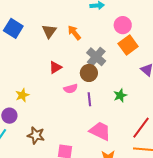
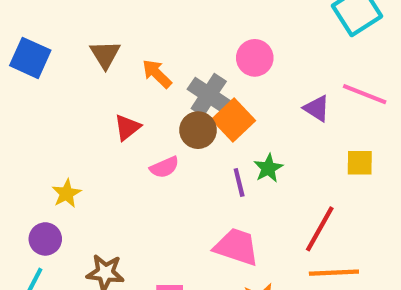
pink circle: (123, 25) -> (255, 58), moved
orange arrow: (74, 33) -> (157, 74), moved
orange square: (128, 45) -> (233, 120), moved
purple line: (89, 99) -> (239, 182), moved

